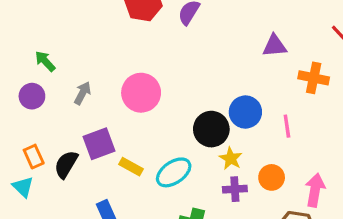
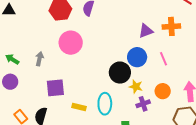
purple triangle: (275, 46) -> (146, 31), moved
gray arrow: (83, 93) -> (39, 59), moved
pink circle: (141, 93) -> (71, 43), moved
purple square: (99, 144) -> (55, 88), moved, turned 30
cyan ellipse: (174, 172) -> (105, 104), turned -40

